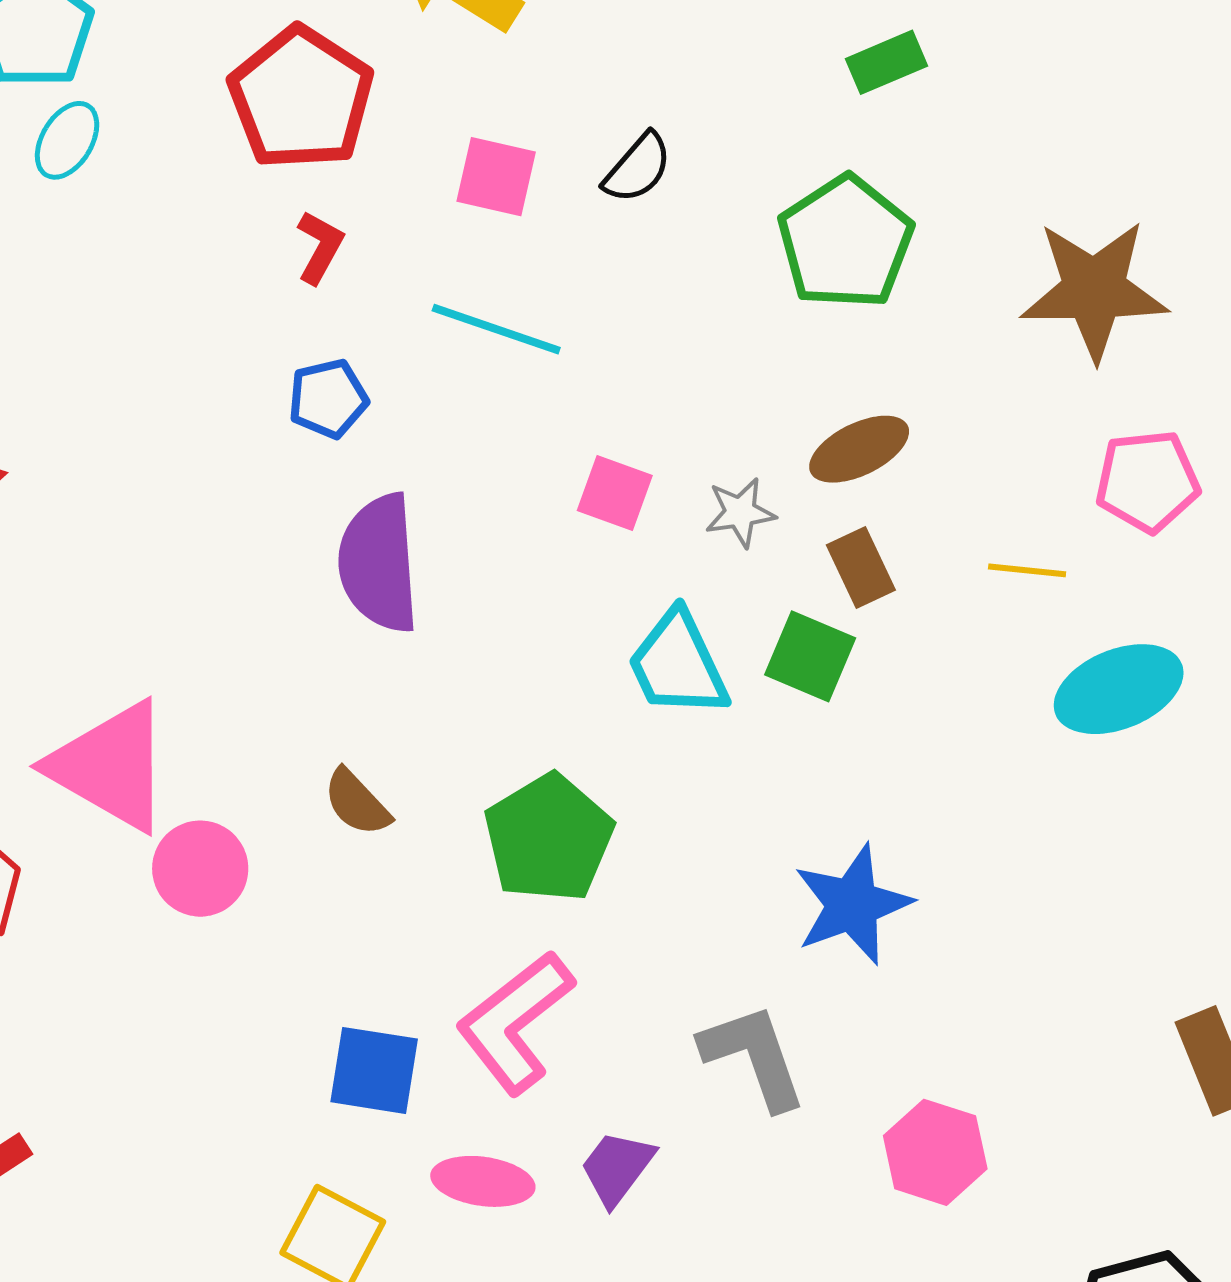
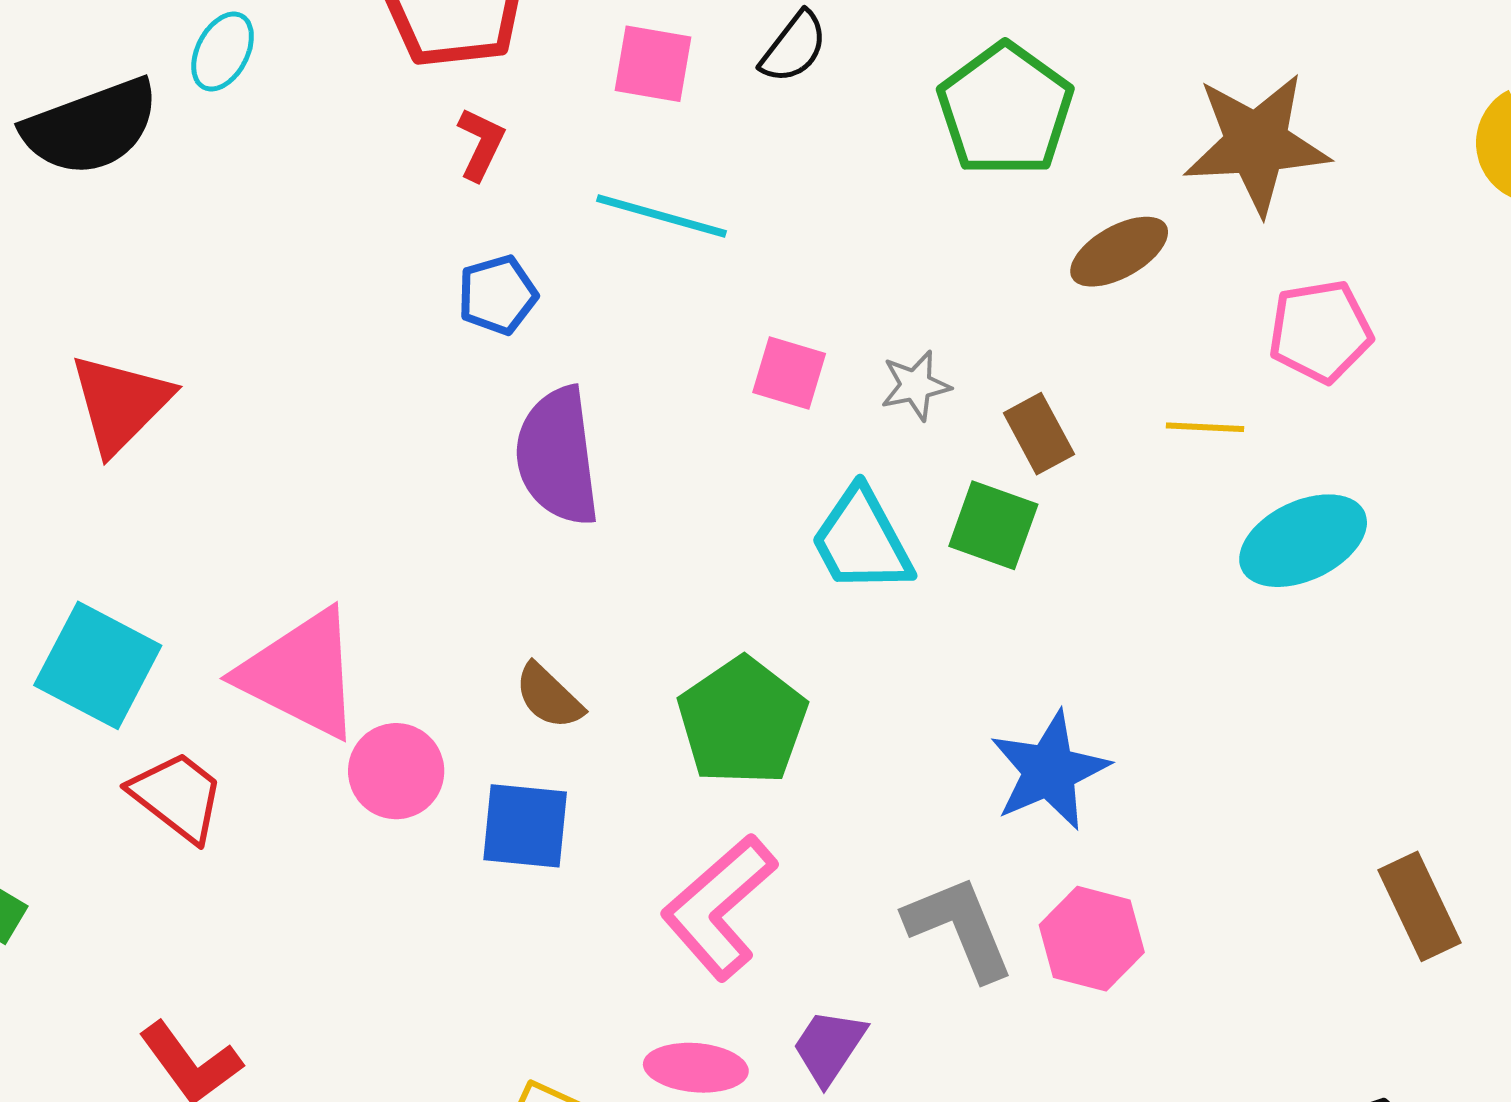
brown ellipse: (859, 449) -> (1119, 252), moved
blue square: (374, 1070) -> (525, 826), moved
pink hexagon: (935, 1152) -> (1092, 939), moved

